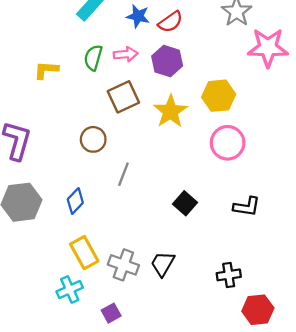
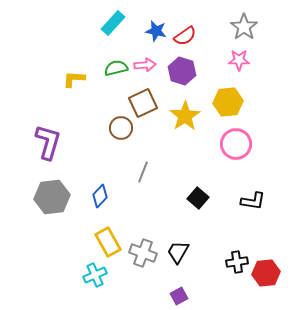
pink star: (268, 48) -> (239, 60), moved, size x0.6
green semicircle: (93, 58) -> (116, 68), turned 60
brown circle: (93, 139) -> (121, 128), moved
red hexagon: (258, 310) -> (266, 273), moved
purple square: (111, 313) -> (179, 296), moved

